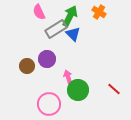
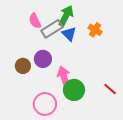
pink semicircle: (39, 12) -> (35, 21), moved
orange cross: (99, 12) -> (95, 30), moved
pink arrow: (68, 77) -> (64, 77), size x1.5

